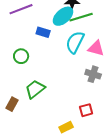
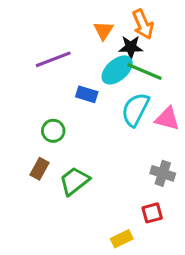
green line: (81, 17) -> (144, 71), turned 40
gray cross: (93, 74) -> (163, 173), moved
brown rectangle: (12, 104) -> (40, 169), moved

